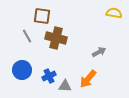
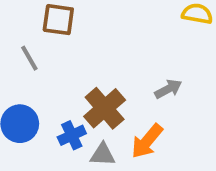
brown cross: (56, 38) -> (105, 108), moved, turned 35

